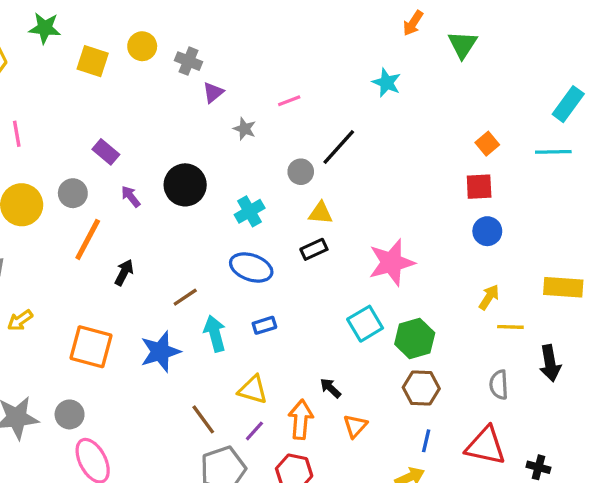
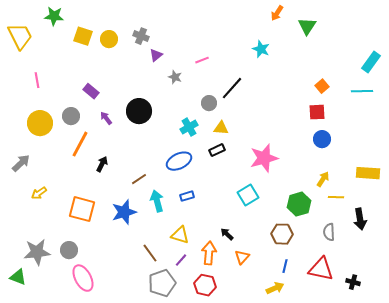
yellow circle: (142, 46) -> (109, 39), moved
cyan cross: (250, 211) -> (189, 127), moved
blue ellipse: (251, 267) -> (179, 161), turned -45
green hexagon: (415, 338) -> (299, 204), moved

